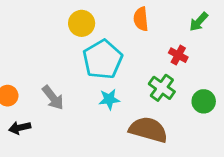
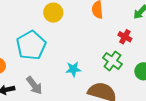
cyan pentagon: (103, 59) -> (31, 45), moved
gray arrow: (53, 98) -> (34, 85), moved

